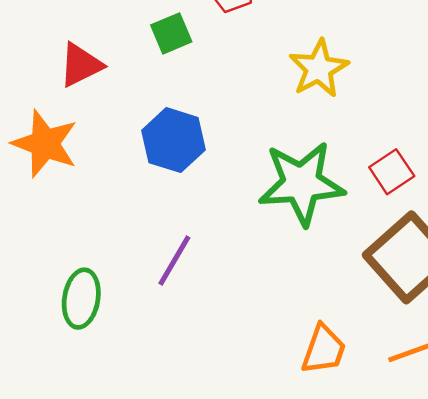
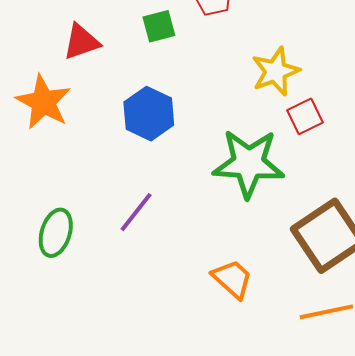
red square: (392, 172) -> (305, 116), moved
orange trapezoid: (324, 349) -> (232, 279), moved, turned -75

